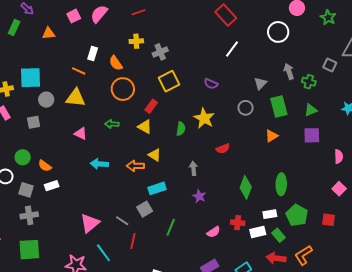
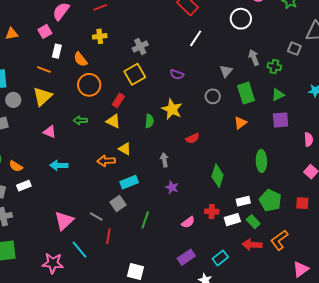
pink square: (74, 16) -> (45, 31), moved
gray cross: (160, 52) -> (140, 46), moved
yellow triangle: (76, 98) -> (42, 96), turned -45
cyan arrow: (99, 164) -> (59, 165), moved
green ellipse: (281, 184) -> (261, 161), moved

